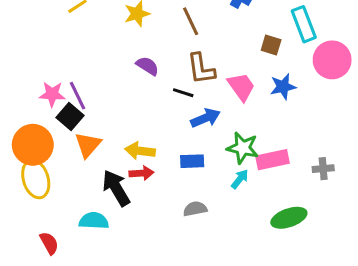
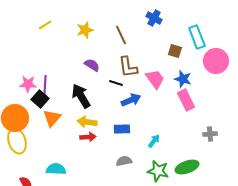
blue star: (283, 87) -> (183, 79), turned 30
purple line: (77, 96) -> (45, 85), turned 30
green star: (243, 148) -> (158, 171), moved
pink rectangle: (273, 160) -> (186, 100), moved, turned 75
black arrow: (116, 188) -> (81, 96), moved

